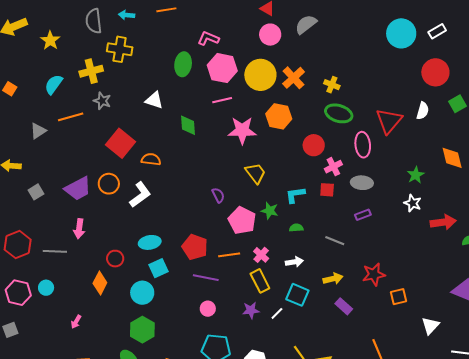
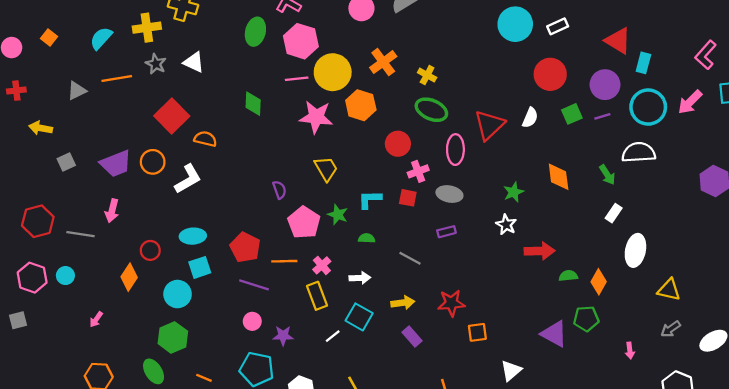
yellow circle: (260, 75) -> (333, 72), moved
white triangle: (154, 100) -> (194, 62), moved
purple star: (251, 310) -> (283, 336), moved

